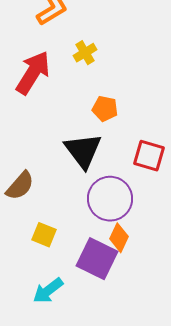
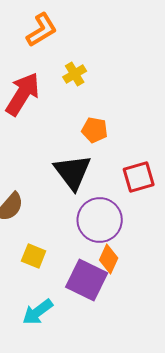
red square: (149, 156) -> (139, 177), turned -32

